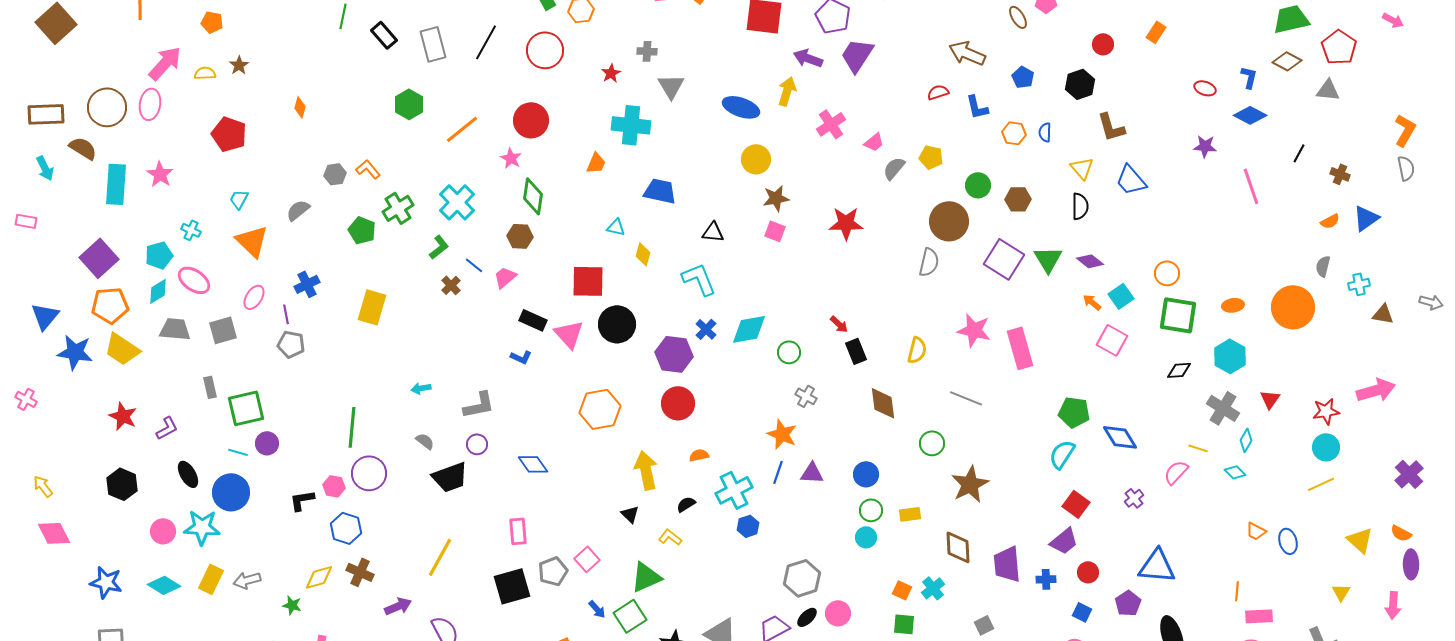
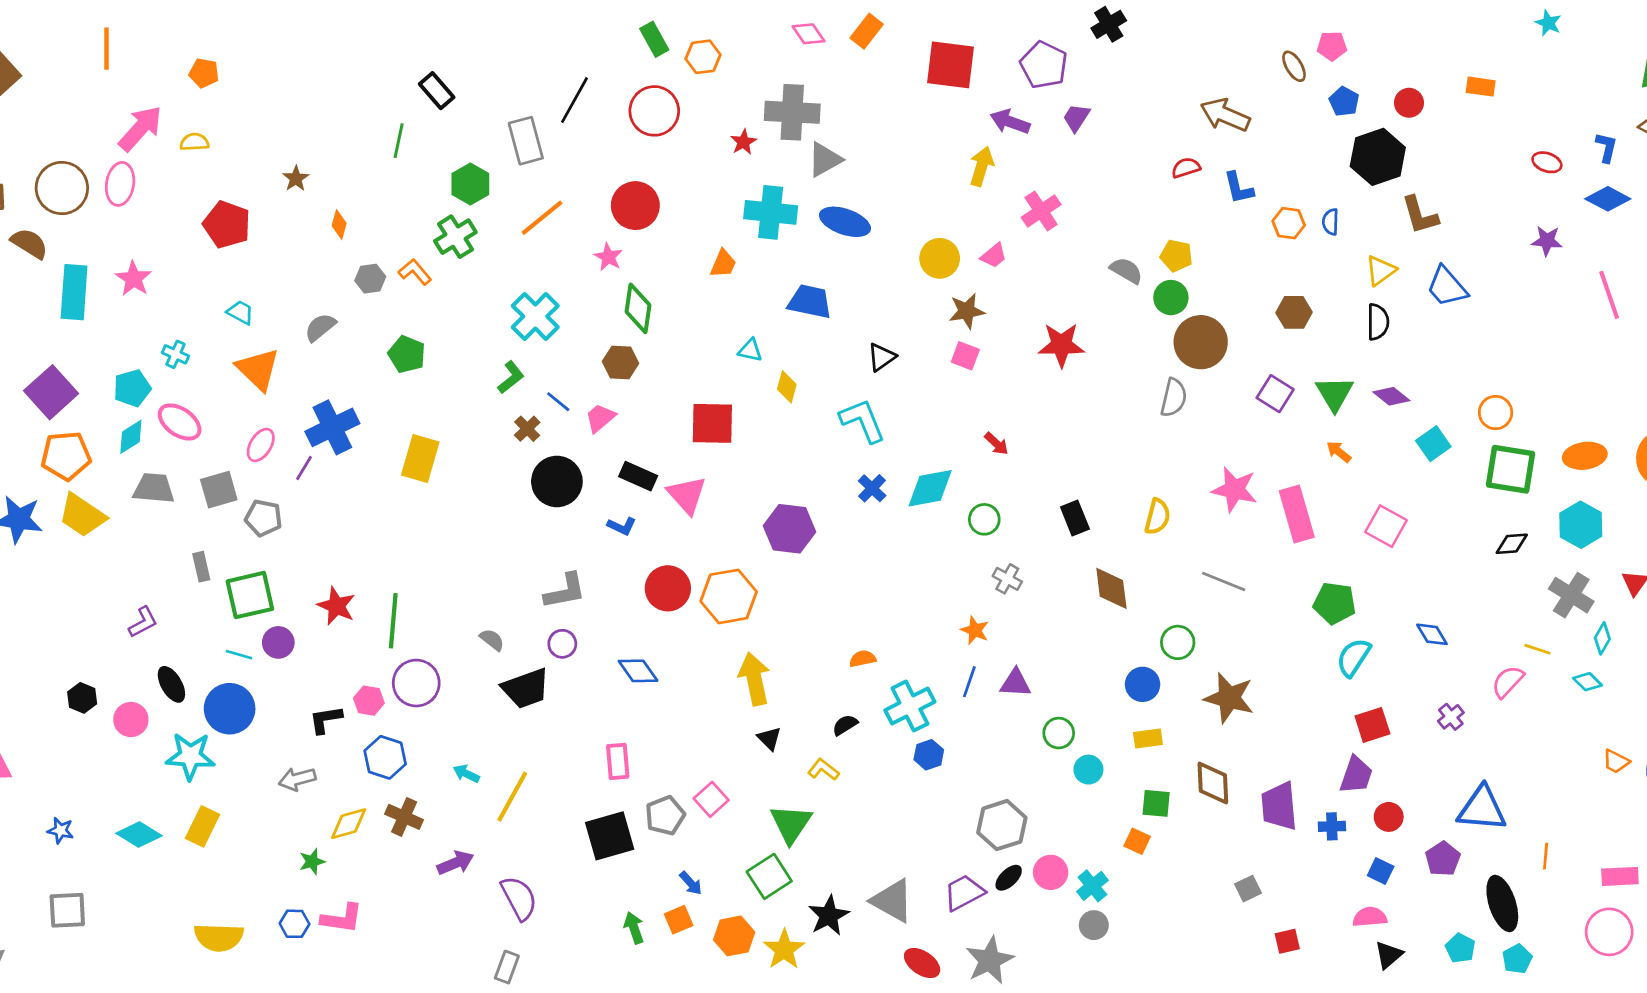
green line: (343, 16) -> (399, 141), moved
orange rectangle: (1156, 32) -> (1481, 87), turned 65
gray rectangle: (433, 44) -> (526, 141), moved
gray cross: (647, 51) -> (792, 112), size x2.0
purple trapezoid: (857, 55) -> (1076, 118), size x0.6
brown star: (239, 65) -> (296, 179), moved
blue pentagon: (1023, 77) -> (1344, 101), moved
black hexagon: (1080, 84) -> (1378, 157), size x1.4
gray triangle: (671, 86) -> (825, 160), turned 32
orange diamond: (300, 107) -> (339, 225), moved
blue ellipse: (741, 107) -> (845, 222), moved
pink trapezoid: (874, 142) -> (994, 256), moved
gray semicircle: (894, 168) -> (1126, 270), turned 80
yellow triangle: (1082, 168) -> (1381, 270), turned 35
green circle: (978, 185) -> (1171, 298), moved
cyan trapezoid: (239, 199) -> (240, 312), turned 90
green cross: (398, 208) -> (455, 237), moved
black triangle: (713, 232) -> (881, 357), turned -40
purple square: (1004, 259) -> (1275, 394), size x0.7
blue cross: (307, 284) -> (332, 427), size x1.5
orange arrow: (1092, 302) -> (1339, 452), moved
orange ellipse: (1233, 305) -> (1585, 456), size x1.4
purple line: (286, 314) -> (304, 468), turned 42
black circle: (617, 324) -> (557, 481), moved
red arrow: (839, 324) -> (996, 444), moved
pink square: (1112, 340) -> (1386, 526), moved
gray pentagon: (291, 344) -> (263, 518), moved
purple hexagon: (674, 354) -> (790, 529), moved
cyan arrow: (421, 388) -> (466, 774), moved, turned 36
red circle: (678, 403) -> (668, 588), moved
green pentagon: (1074, 412) -> (1335, 603), moved
red star: (123, 416) -> (336, 606), moved
orange star: (782, 434) -> (975, 630), size x0.7
blue diamond: (1120, 437) -> (1432, 634), size x0.7
yellow arrow: (646, 470) -> (754, 679), moved
blue circle: (866, 474) -> (1143, 684), moved
black hexagon: (122, 484) -> (82, 698), size x0.7
brown star: (970, 484) -> (1229, 698), turned -30
red square: (1076, 504) -> (1372, 725), turned 36
green circle: (871, 510) -> (1059, 733), moved
pink circle: (163, 531) -> (131, 720), moved
purple trapezoid: (1064, 541) -> (1356, 775), turned -32
green triangle: (646, 577) -> (791, 824), turned -32
gray arrow: (247, 580) -> (297, 779), moved
blue star: (106, 582) -> (61, 830), size x0.6
cyan cross: (933, 588) -> (1092, 886), moved
orange line: (1237, 591) -> (1546, 856), moved
green star: (292, 605) -> (312, 862), turned -30
blue arrow: (597, 609) -> (691, 883), moved
green square: (904, 624) -> (1156, 803), moved

